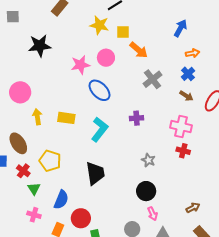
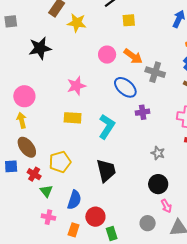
yellow star: (99, 25) -> (77, 23), moved
yellow square: (123, 32) -> (129, 20), moved
orange arrow: (139, 50) -> (133, 56), moved
pink star: (80, 65) -> (76, 86), moved
gray cross: (152, 79) -> (155, 72), turned -30
blue ellipse: (100, 90) -> (125, 87), moved
yellow arrow: (37, 117) -> (22, 120), moved
yellow pentagon: (50, 161) -> (60, 162), turned -30

